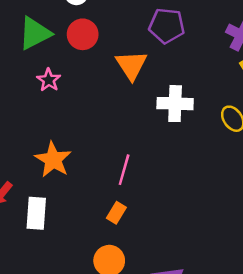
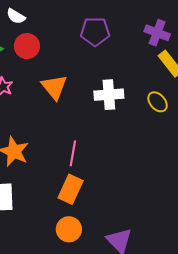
orange triangle: (131, 65) -> (54, 87), moved
orange rectangle: (116, 213) -> (71, 189), size x1.6

